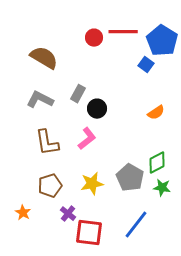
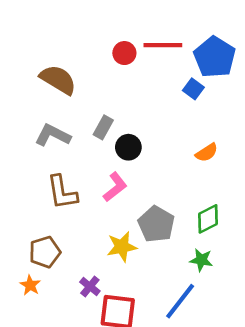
gray pentagon: (130, 178) -> (156, 224), moved
brown pentagon: (50, 186) -> (45, 252), moved
green star: (162, 188) -> (201, 260), moved

